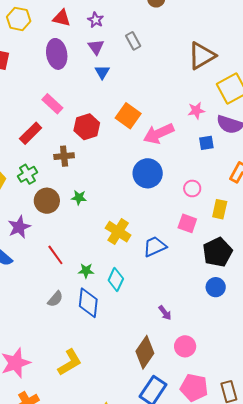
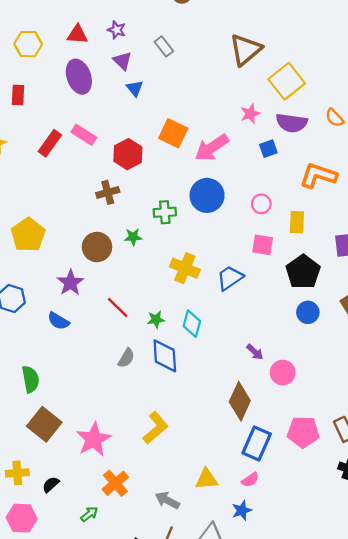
red rectangle: (31, 133) -> (50, 143), moved
green cross: (28, 174) -> (165, 212), moved, turned 36
pink circle: (185, 346) -> (283, 373), moved

